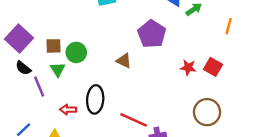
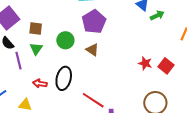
purple pentagon: (152, 34) -> (94, 22), moved
green circle: (76, 52) -> (65, 40), moved

